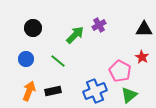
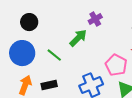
green arrow: (75, 35) -> (78, 38), moved
blue circle: (26, 59) -> (22, 53), size x1.6

